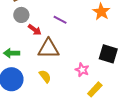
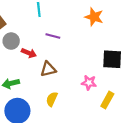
brown triangle: (48, 49) -> (48, 69), size x0.7
yellow semicircle: (45, 76) -> (52, 99), turned -104

